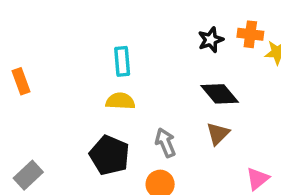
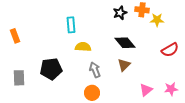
yellow semicircle: (120, 101) -> (83, 47), moved
black pentagon: (110, 155) -> (51, 69), moved, turned -30
gray rectangle: (28, 175) -> (19, 78), moved, turned -49

